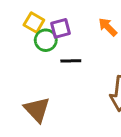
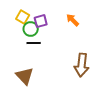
black line: (71, 61) -> (34, 43), moved

